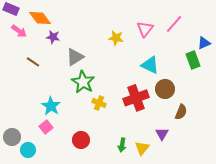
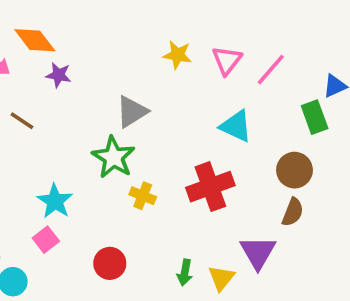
pink line: (174, 24) -> (271, 70), moved
yellow star: (116, 38) -> (177, 55), moved
gray triangle: (75, 57) -> (132, 112), moved
brown circle: (165, 89) -> (294, 170), moved
purple triangle: (162, 134) -> (258, 252), size x1.5

